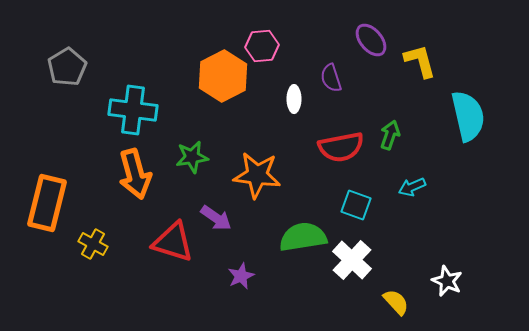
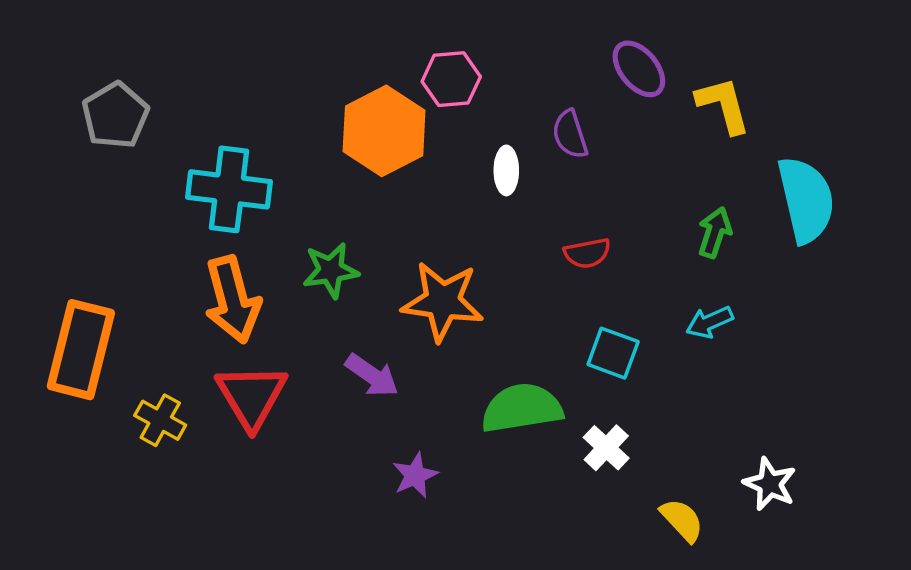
green arrow: (390, 135) -> (715, 232), moved
red semicircle: (341, 147) -> (587, 253), size x0.6
red triangle: (173, 242) -> (251, 396), moved, turned 42
white cross: (352, 260) -> (606, 448), size x0.7

